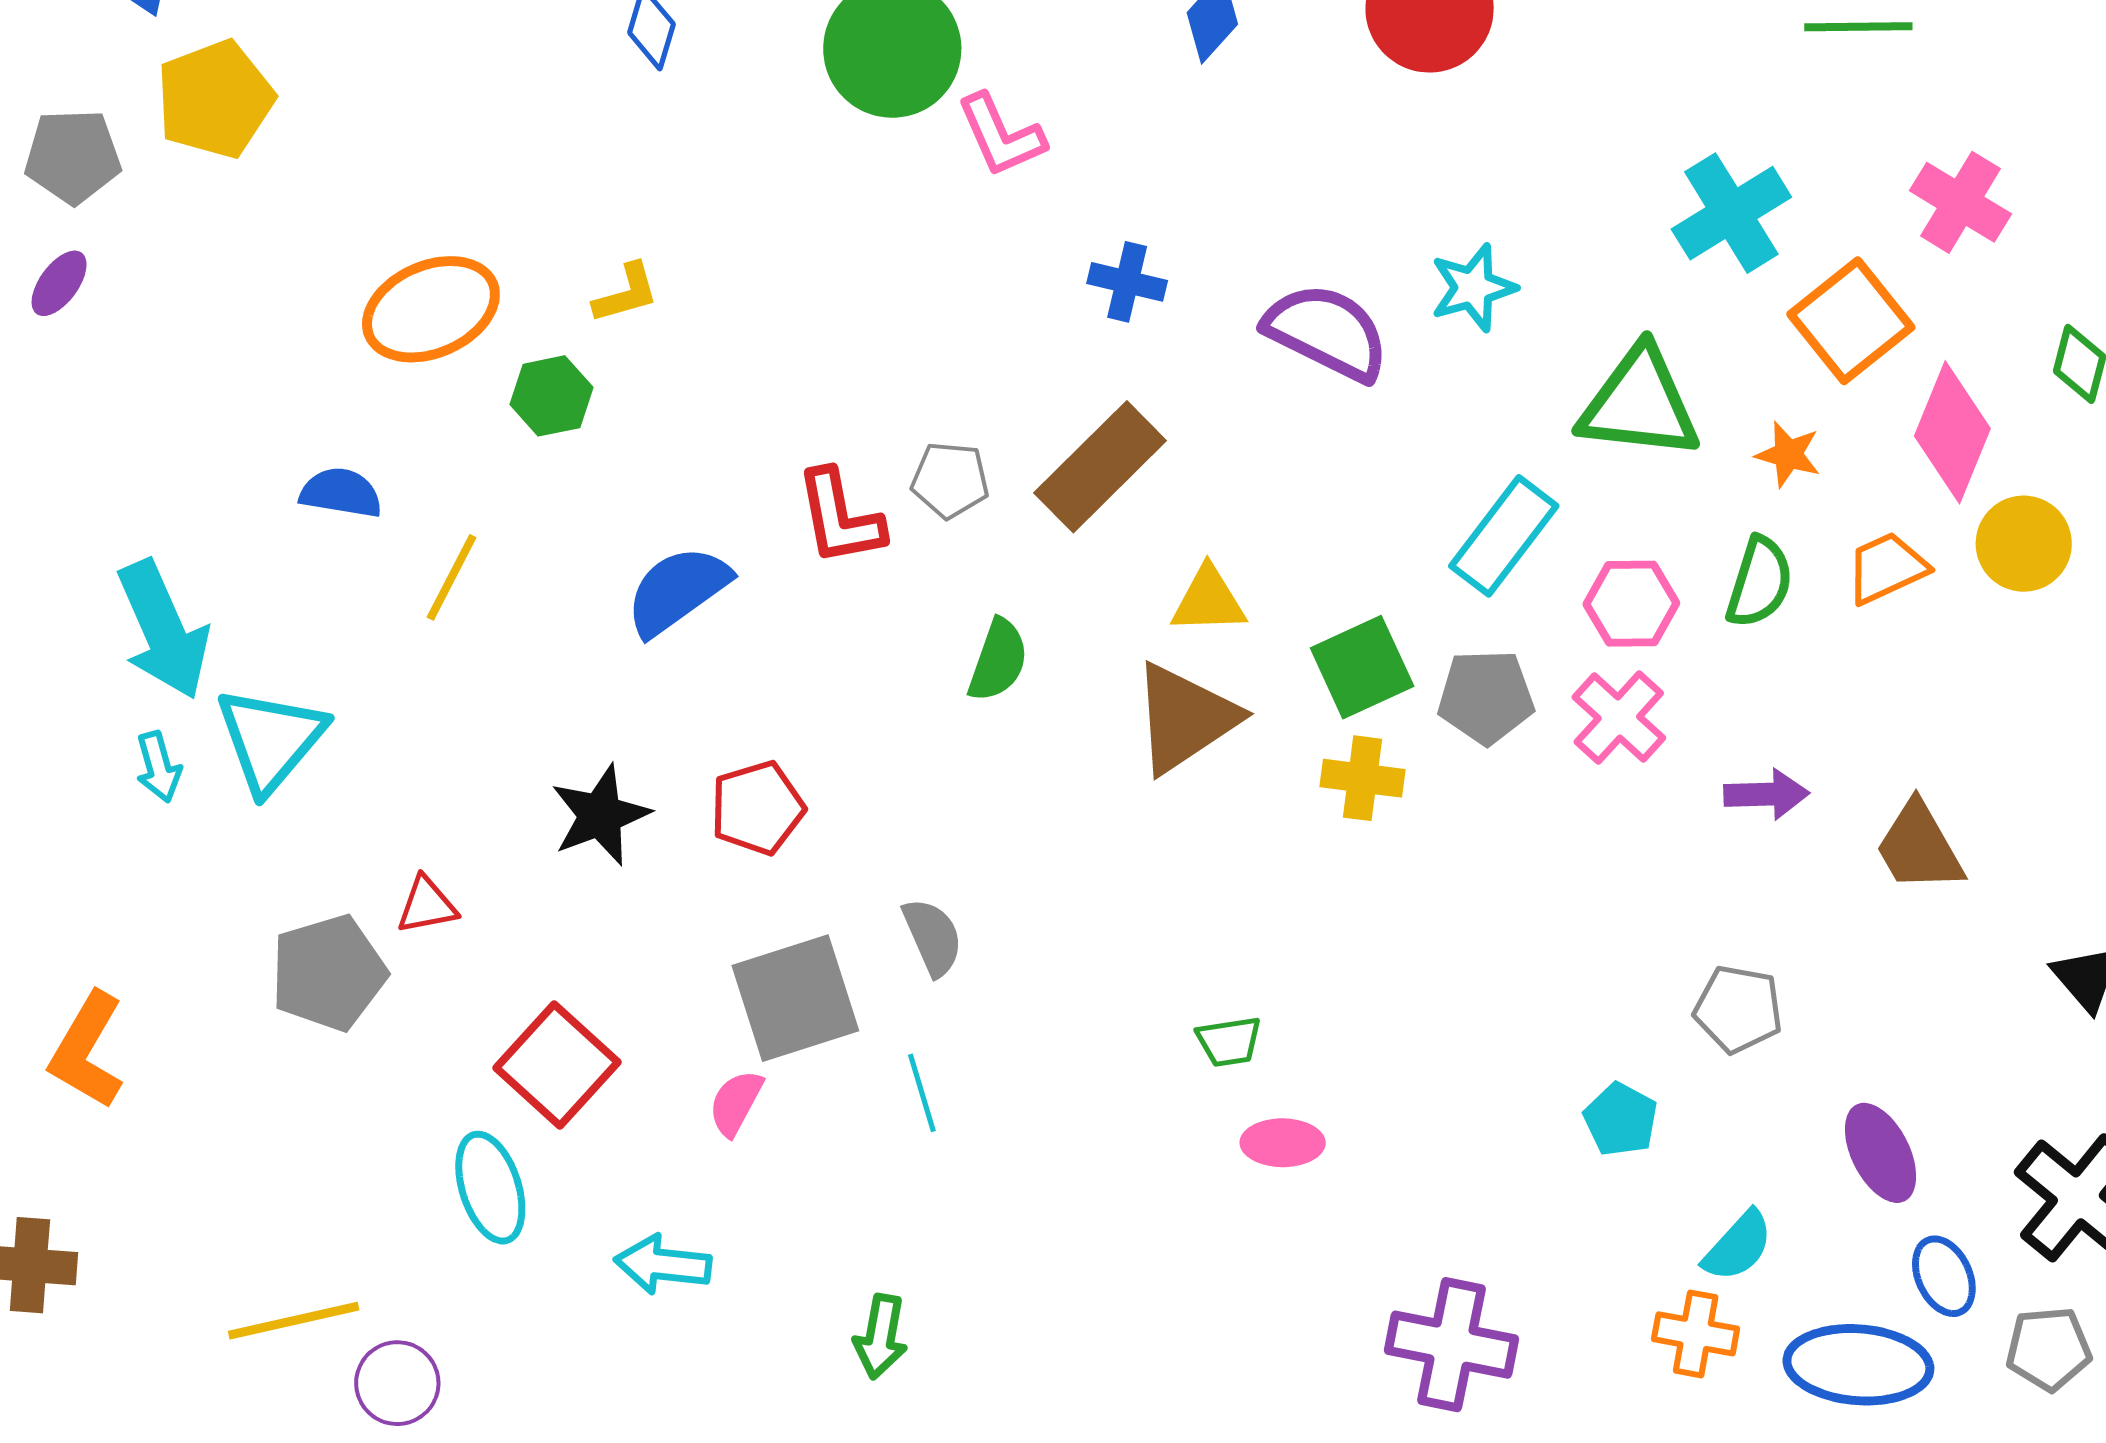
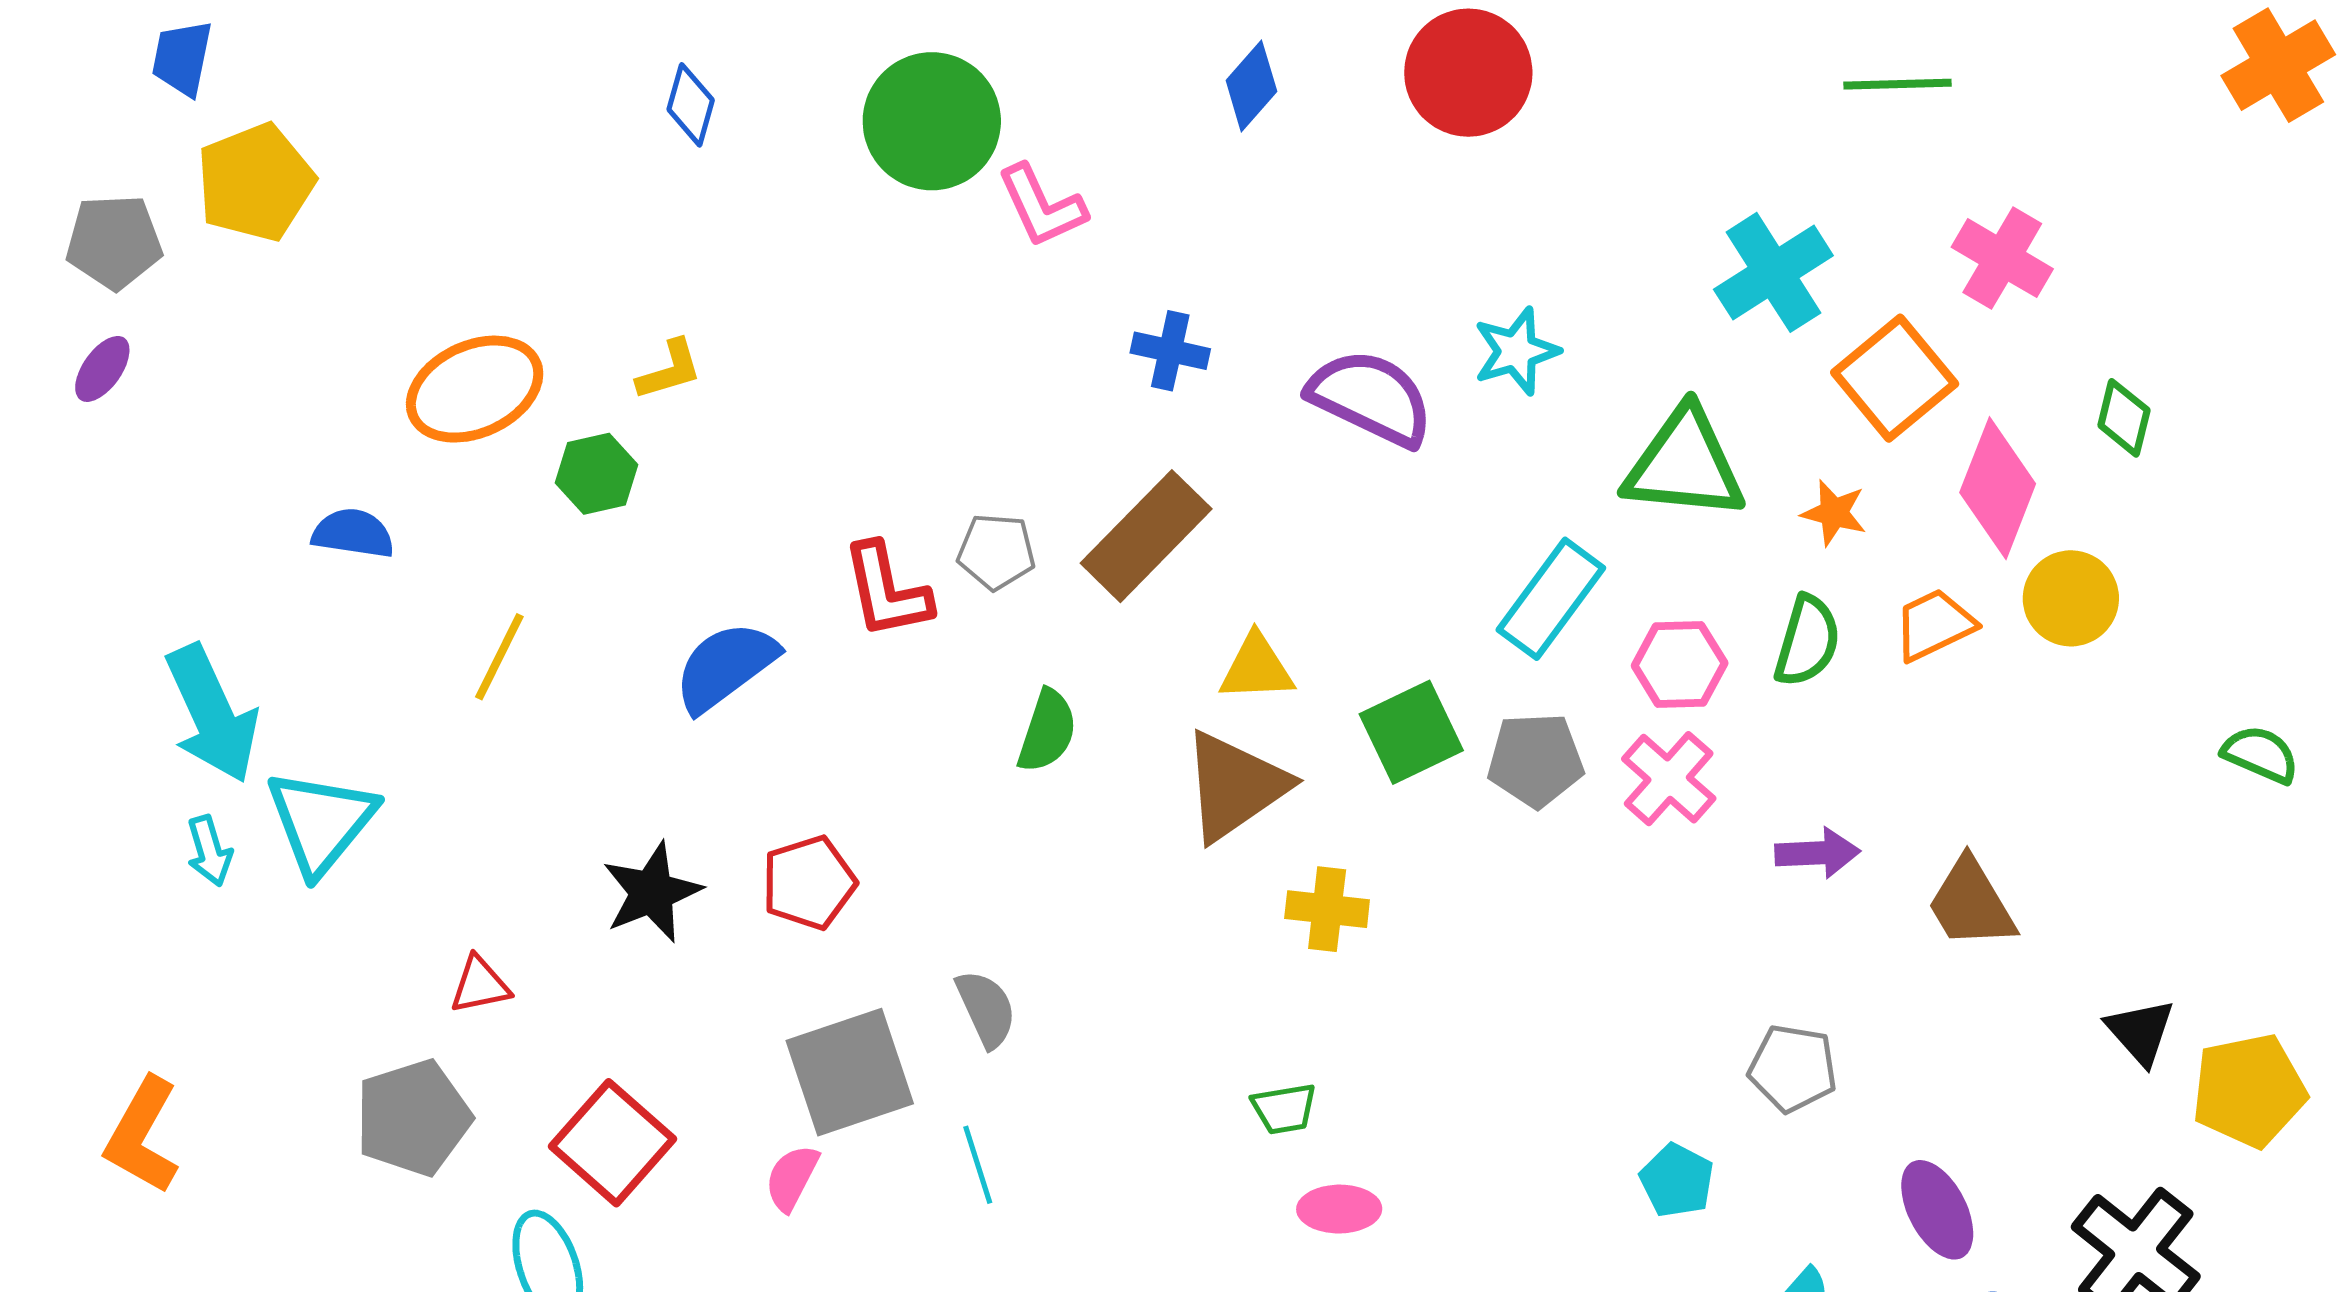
blue semicircle: (341, 493) -> (353, 533), moved
yellow cross: (1362, 778) -> (1327, 909), moved
gray pentagon: (328, 973) -> (413, 1118), moved

